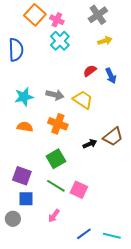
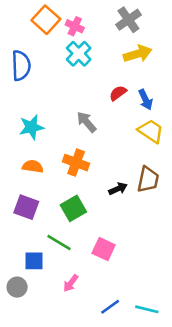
yellow arrow: (105, 41) -> (138, 54), size x1.5
gray arrow: (55, 95) -> (87, 122), moved, turned -144
yellow trapezoid: (83, 100) -> (151, 131), moved
brown trapezoid: (113, 137) -> (148, 180), turned -40
purple square: (22, 176) -> (26, 207), moved
green line: (56, 186) -> (59, 243), moved

